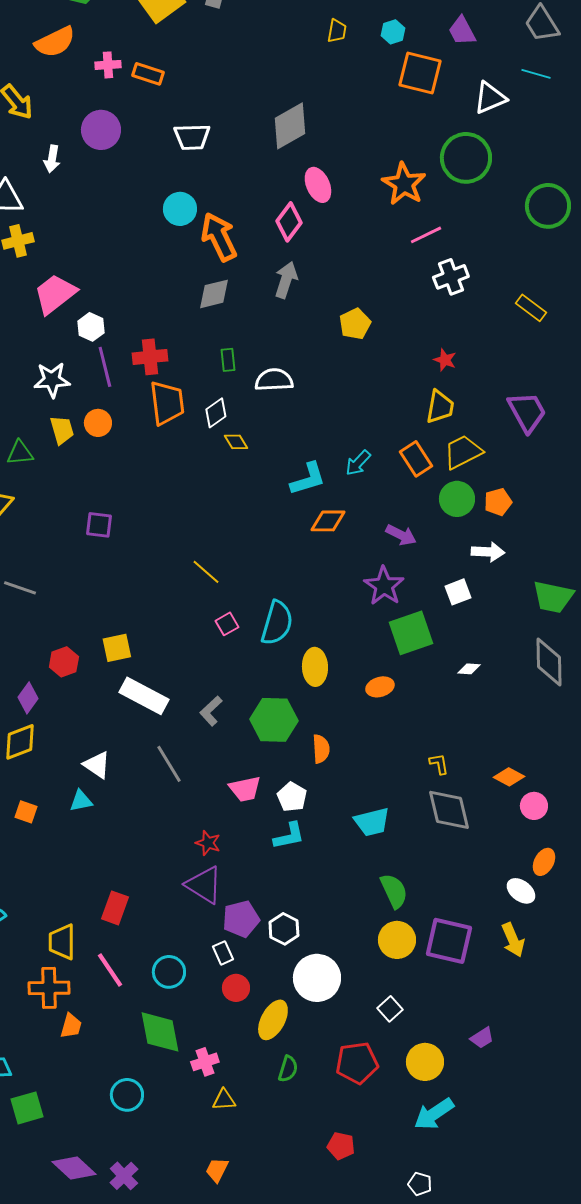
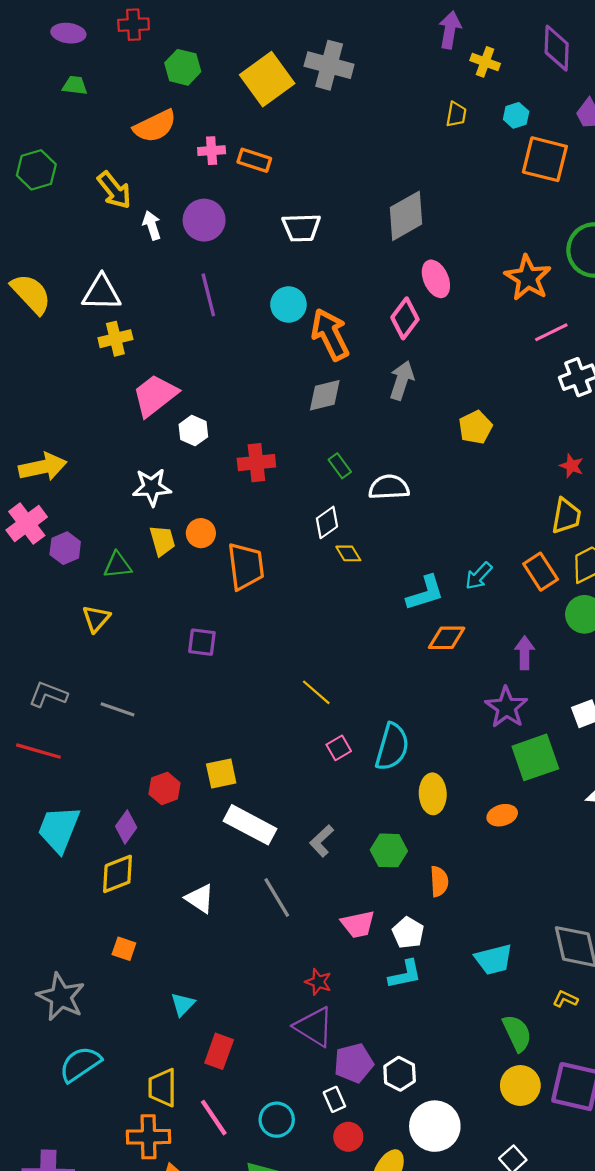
white arrow: (52, 159) -> (152, 225), moved, turned 152
green rectangle: (228, 360) -> (340, 466), turned -30
purple line: (105, 367) -> (208, 295), moved
orange trapezoid: (167, 403) -> (246, 566), moved
purple arrow: (401, 535) -> (525, 653), turned -116
green hexagon: (274, 720) -> (389, 850), size x0.7
yellow L-shape: (439, 764) -> (565, 999), moved, turned -55
cyan triangle: (81, 801) -> (183, 1004), moved, turned -35

